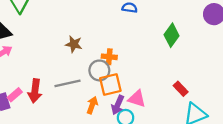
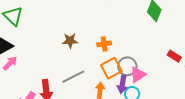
gray circle: (99, 70) -> (127, 66), moved
pink triangle: (137, 99) -> (138, 75), turned -36

